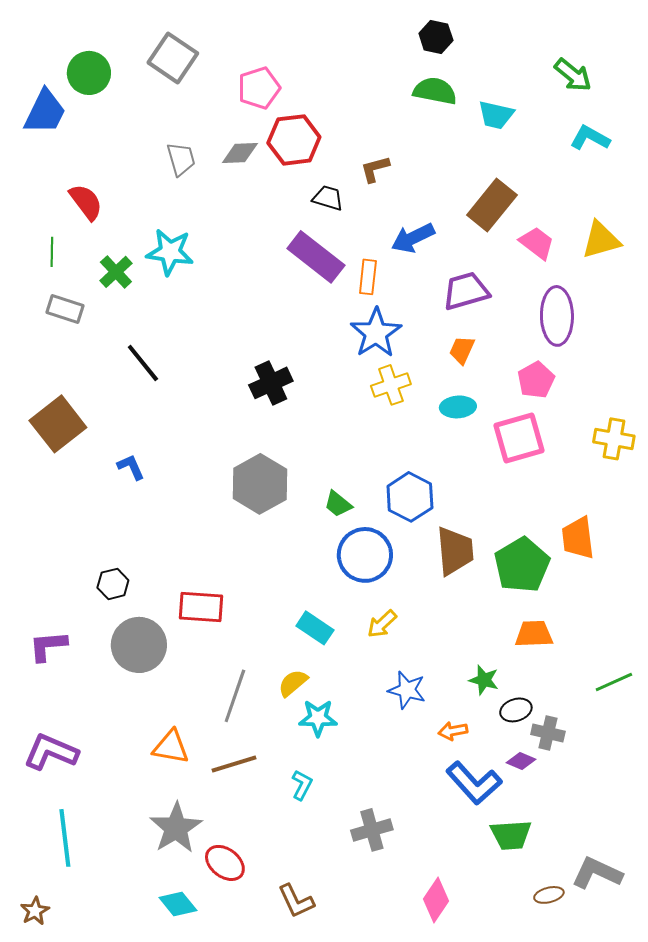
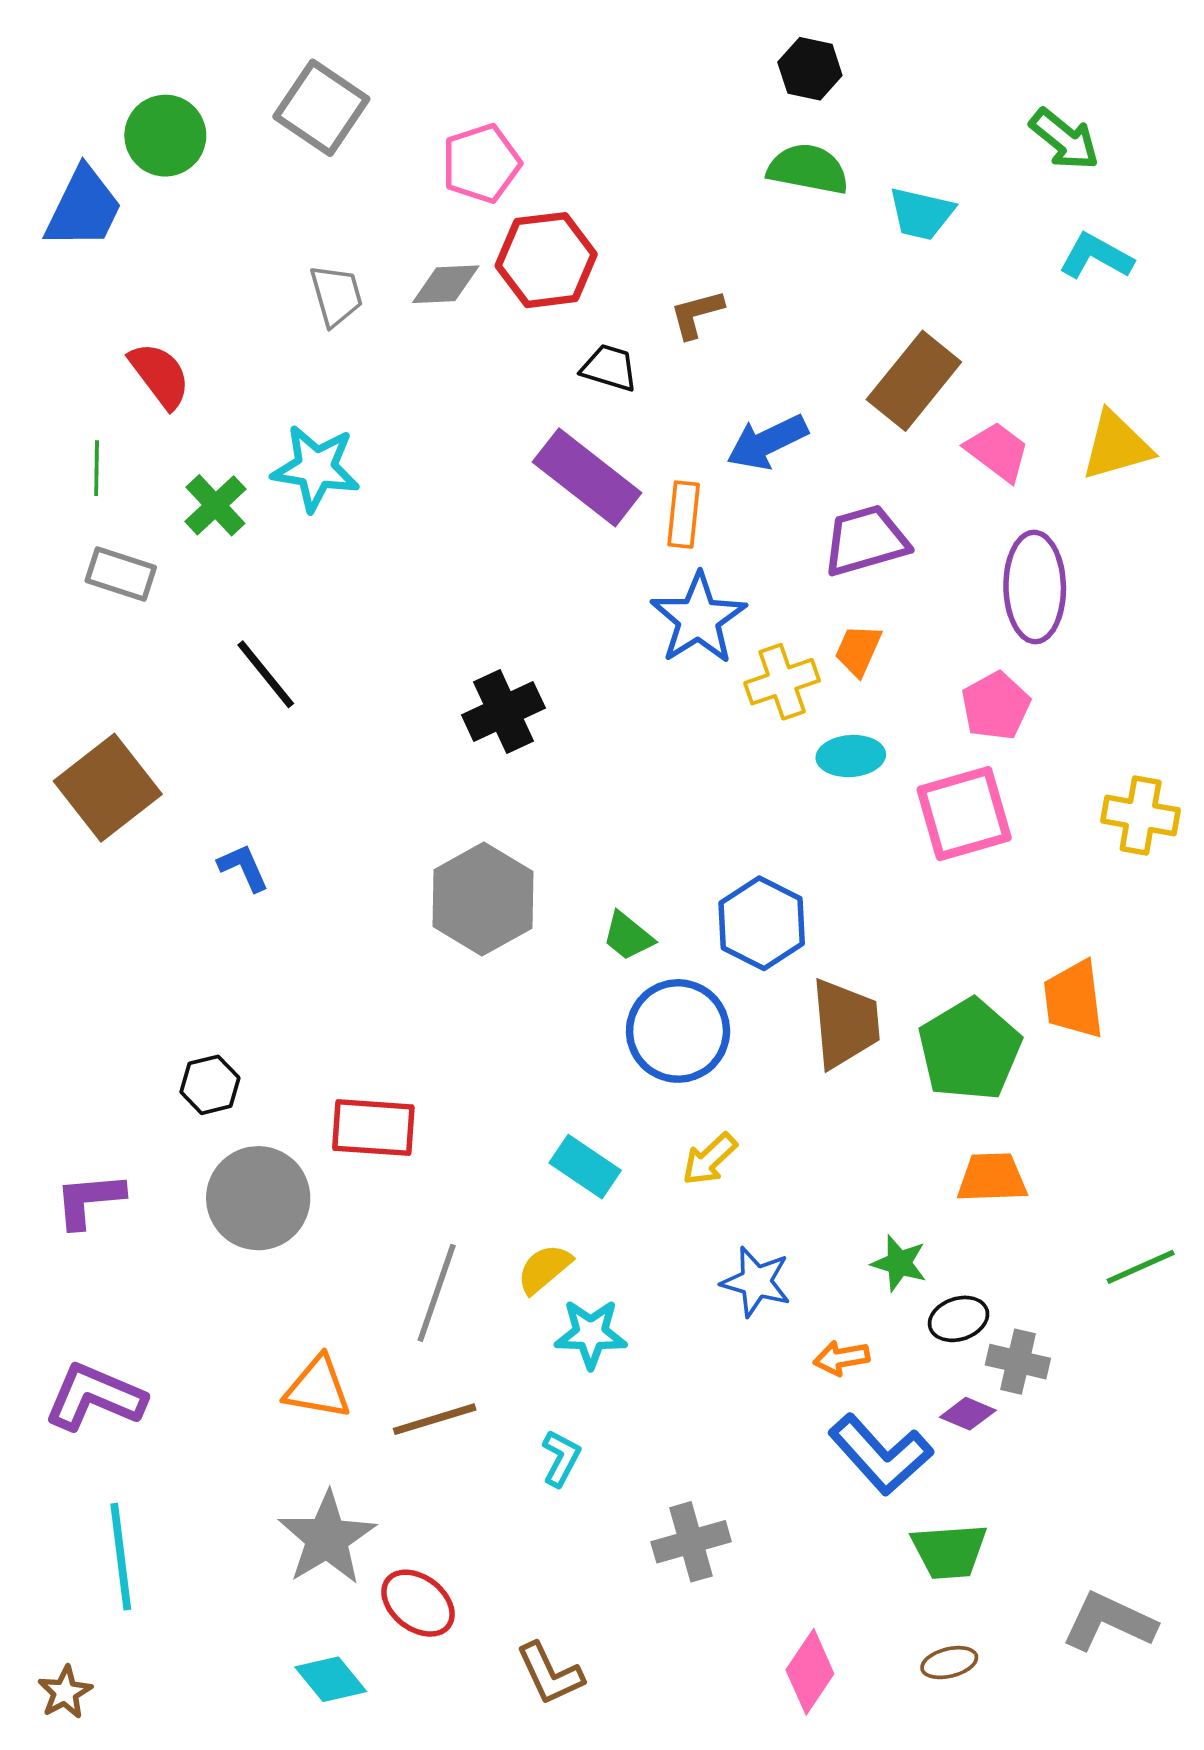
yellow cross: (391, 385) -> (782, 682), moved
brown ellipse: (549, 895) -> (949, 1663), moved

